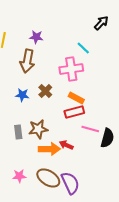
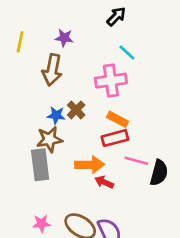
black arrow: (101, 23) -> (116, 16), moved
blue star: (22, 95) -> (56, 115), moved
brown star: (38, 129) -> (49, 139), moved
gray rectangle: (18, 132) -> (40, 165), size x1.6
orange arrow: (49, 149) -> (90, 165), moved

